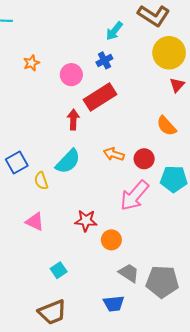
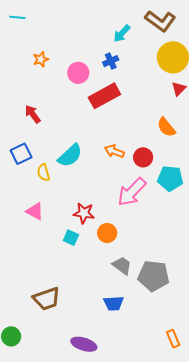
red arrow: (73, 120) -> (33, 114), moved, turned -42
cyan square: (59, 270) -> (71, 238), moved, turned -35
blue trapezoid: (114, 304) -> (113, 303), moved

